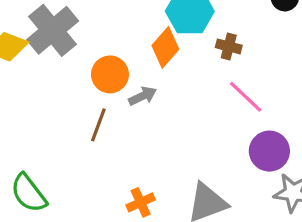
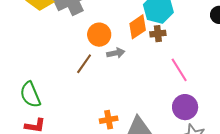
brown cross: (229, 46) -> (158, 34), moved, turned -35
orange cross: (141, 202) -> (109, 120), moved

